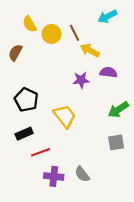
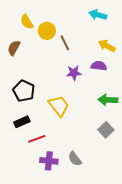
cyan arrow: (107, 16) -> (98, 15), turned 42
brown line: (75, 33) -> (65, 43), moved
yellow arrow: (90, 50) -> (107, 46), moved
green arrow: (118, 110) -> (108, 100), turned 36
gray square: (116, 142) -> (106, 130), turned -35

